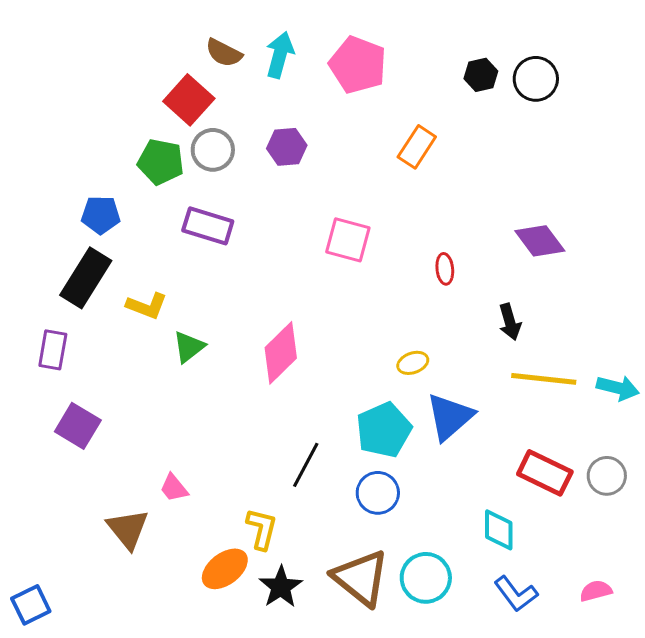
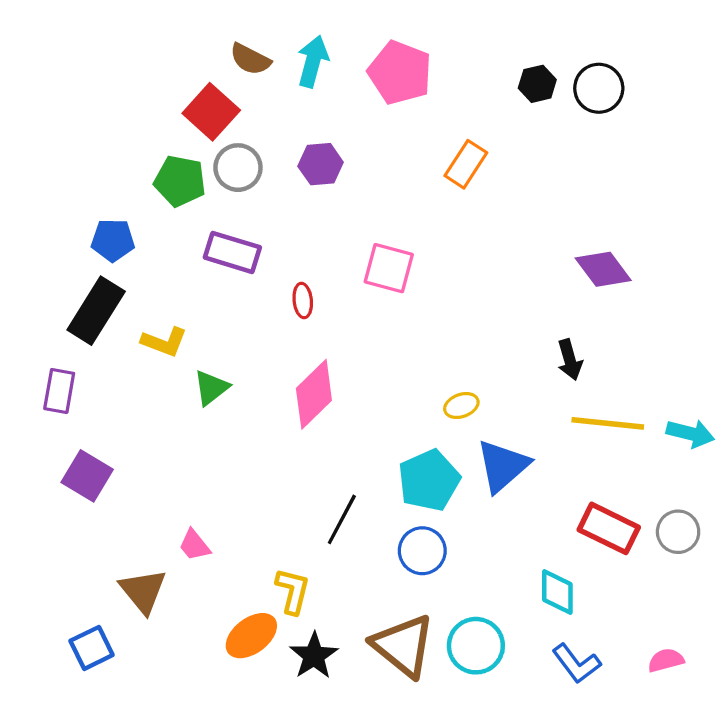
red ellipse: (445, 269) -> (303, 300), moved
blue square: (31, 605) -> (92, 648), moved

